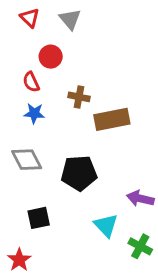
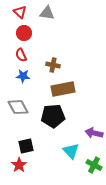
gray triangle: (70, 19) -> (47, 13), turned -42
red circle: (51, 57) -> (24, 33), moved
brown rectangle: (112, 119) -> (63, 89), moved
red star: (19, 260) -> (19, 165), moved

